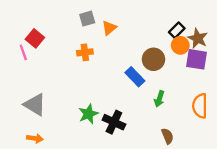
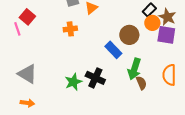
green arrow: (159, 99) -> (134, 69), size x1.5
black cross: (114, 122) -> (95, 78), moved
brown semicircle: (167, 136) -> (141, 83), moved

